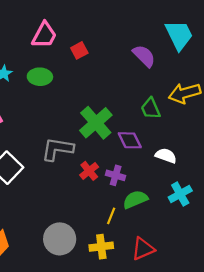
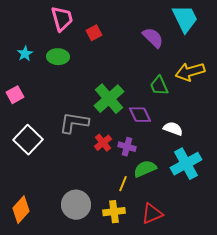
pink trapezoid: (44, 35) -> (62, 19), turned -44
cyan cross: (180, 194) -> (186, 164), size x1.4

